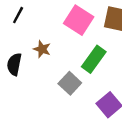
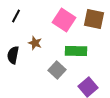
green rectangle: (94, 59) -> (76, 51), turned 55

